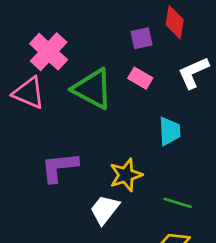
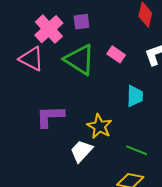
purple square: (142, 38) -> (82, 22), moved
yellow star: (126, 175) -> (99, 126), turned -30

